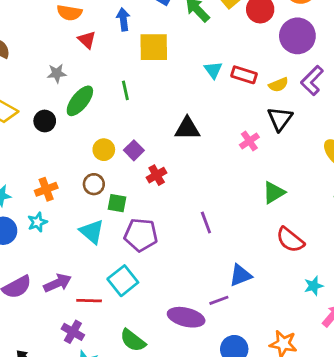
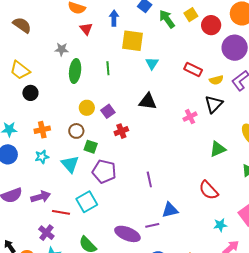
cyan triangle: (213, 70) -> (152, 63), moved
green ellipse: (80, 101) -> (75, 71), turned -40
black circle: (45, 121) -> (30, 93), moved
green triangle: (274, 193) -> (218, 149), moved
cyan star: (37, 222) -> (42, 157), moved
purple line: (206, 223) -> (149, 179), moved

